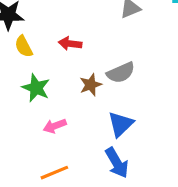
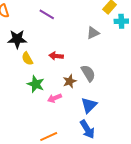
gray semicircle: (121, 73) -> (88, 73), turned -96
pink arrow: (55, 126) -> (55, 98), moved

